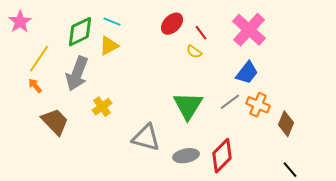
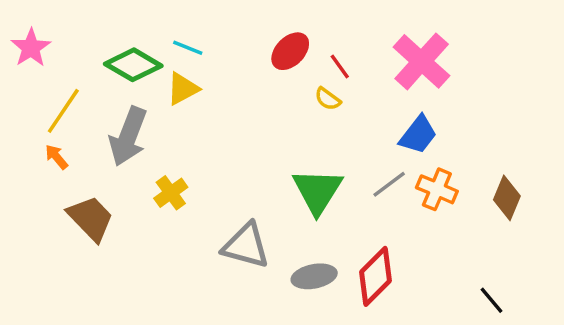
green diamond: (80, 32) -> (133, 65), turned 56
brown diamond: (286, 124) -> (507, 198), moved

